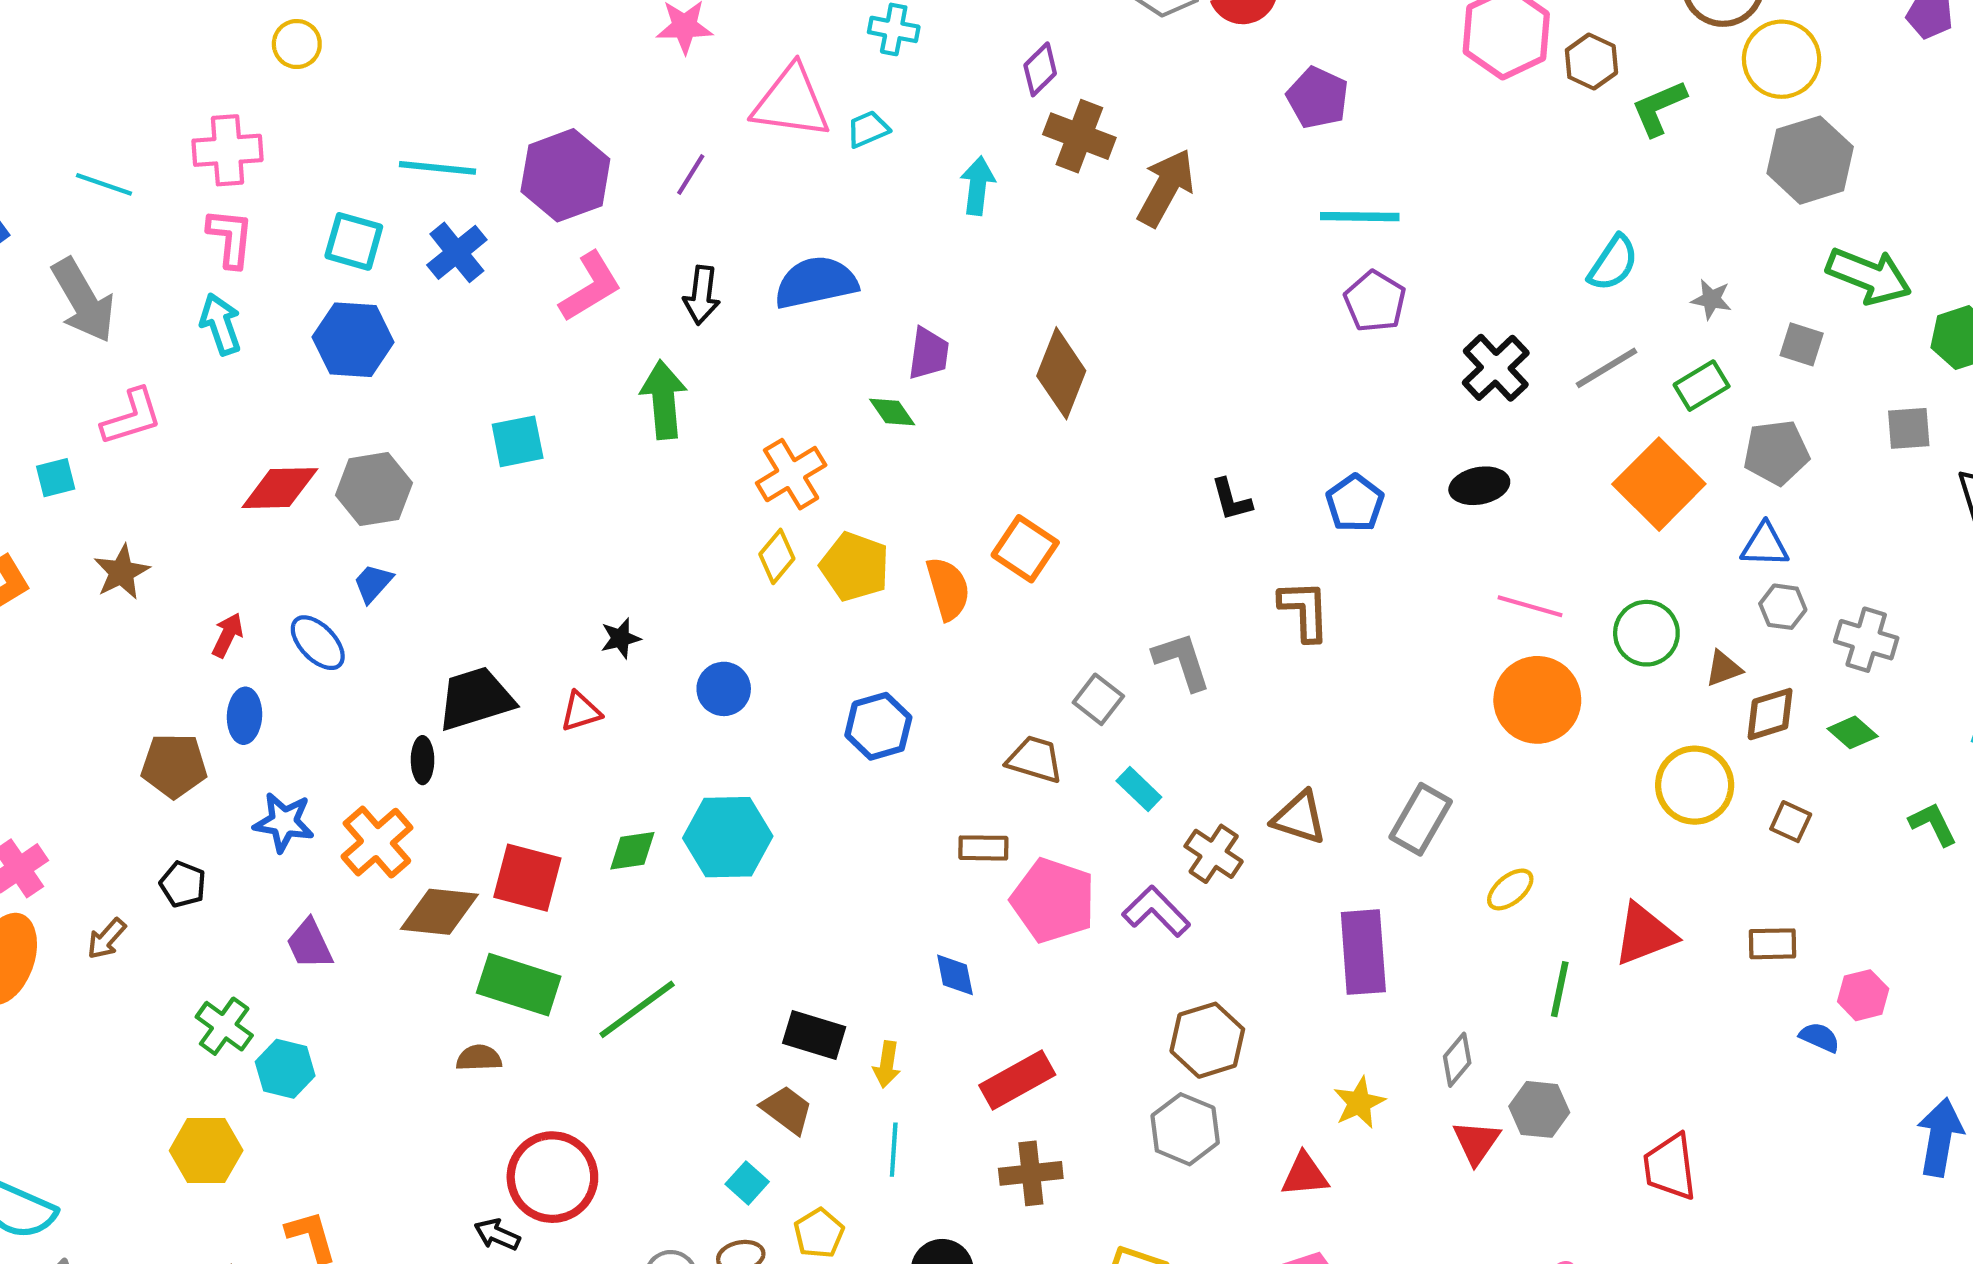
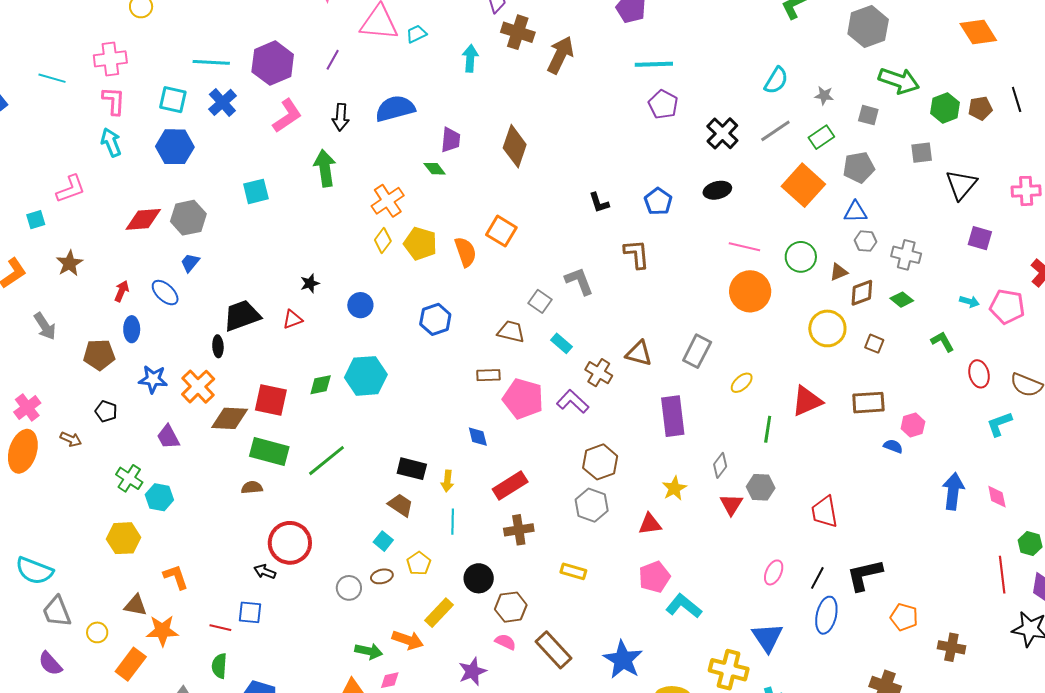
gray arrow: (83, 300) -> (45, 326), moved, size x0.7
brown arrow: (106, 939) -> (71, 439), turned -105
brown rectangle: (1772, 944) -> (868, 403), size x1.4

